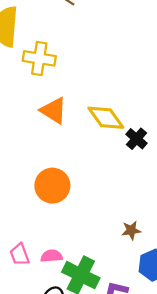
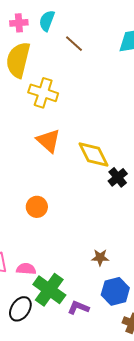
orange circle: (52, 186) -> (37, 207), size x0.7

